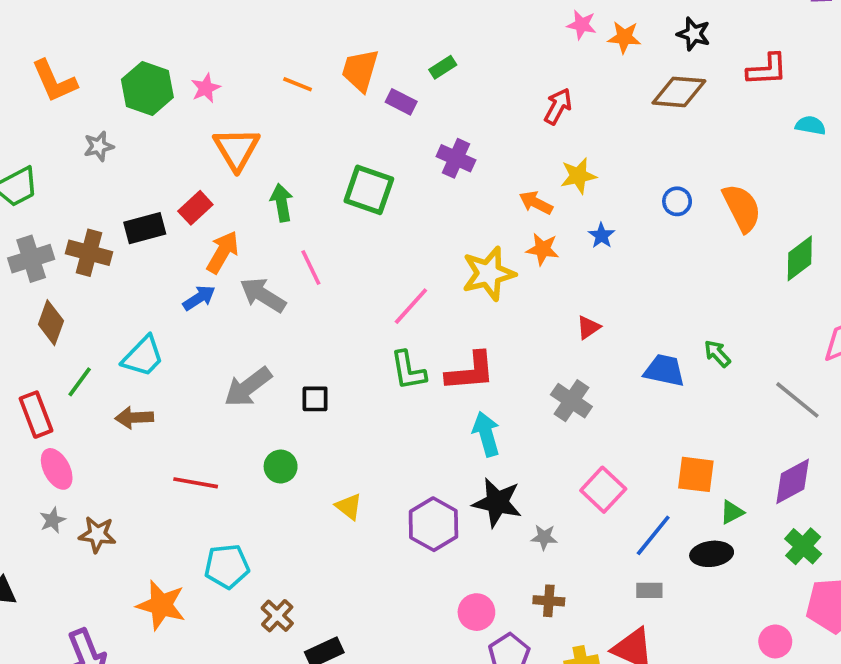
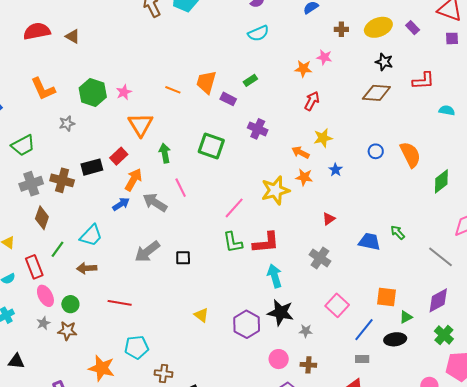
orange star: (624, 37) -> (303, 69), moved
green circle: (281, 467) -> (70, 304), moved
pink circle: (476, 612) -> (279, 359), moved
brown cross: (277, 616) -> (164, 374), turned -36

